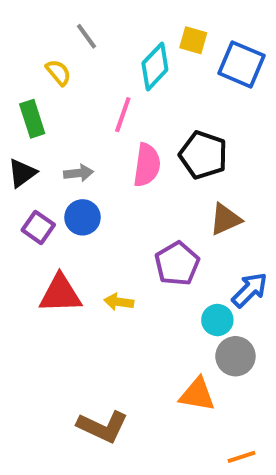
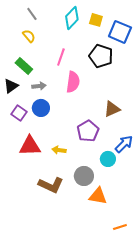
gray line: (87, 36) -> (32, 14), moved
cyan diamond: (155, 66) -> (72, 18), moved
green rectangle: (32, 119) -> (24, 66), moved, turned -30
black pentagon: (203, 155) -> (101, 56), moved
gray circle: (235, 356) -> (84, 176), moved
brown L-shape: (103, 427) -> (51, 185), moved

